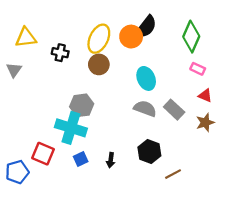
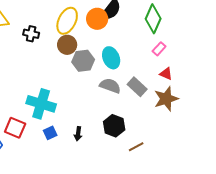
pink rectangle: (198, 69) -> (159, 49), turned -72
gray hexagon: (82, 105) -> (83, 61), moved
brown star: (205, 122) -> (166, 99), size x1.4

